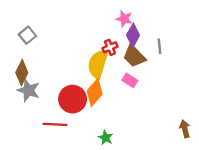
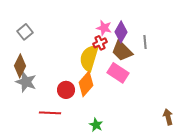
pink star: (124, 19) -> (104, 28), moved
pink rectangle: (130, 80) -> (118, 73), size x1.5
red circle: (73, 99) -> (66, 90), size x0.7

